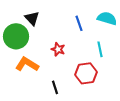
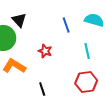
red hexagon: (86, 73) -> (86, 82), moved

